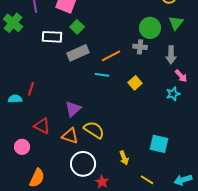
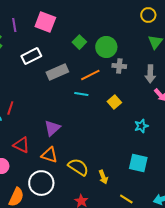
green square: (77, 27) -> (79, 42), moved
green circle: (150, 28) -> (106, 47), moved
white rectangle: (52, 37) -> (31, 56), turned -30
cyan star: (173, 94) -> (141, 126), moved
yellow semicircle: (94, 130) -> (78, 167), moved
white circle: (83, 164) -> (41, 183), moved

